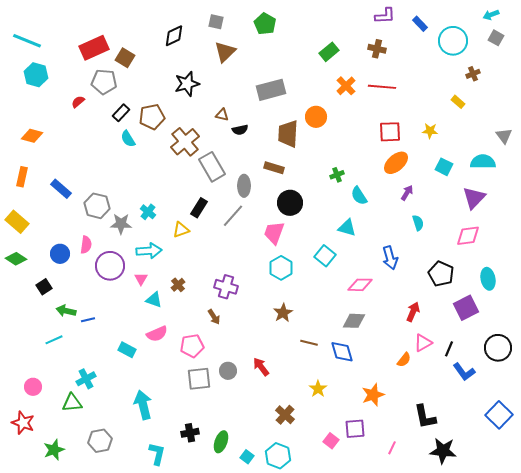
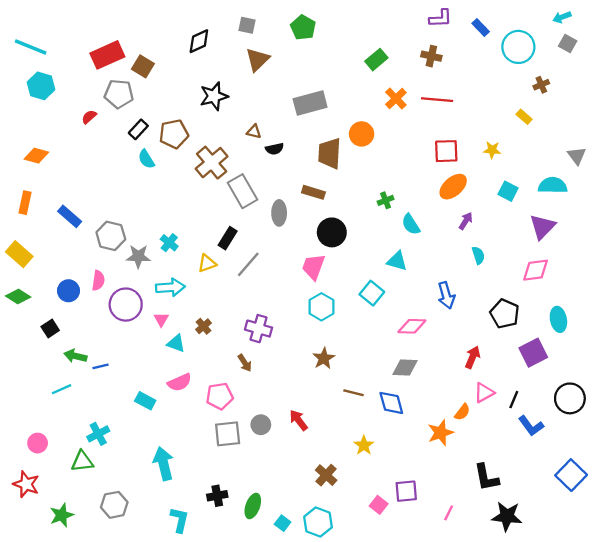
gray line: (233, 216) -> (248, 264), moved
orange star: (373, 395) -> (441, 433), moved

